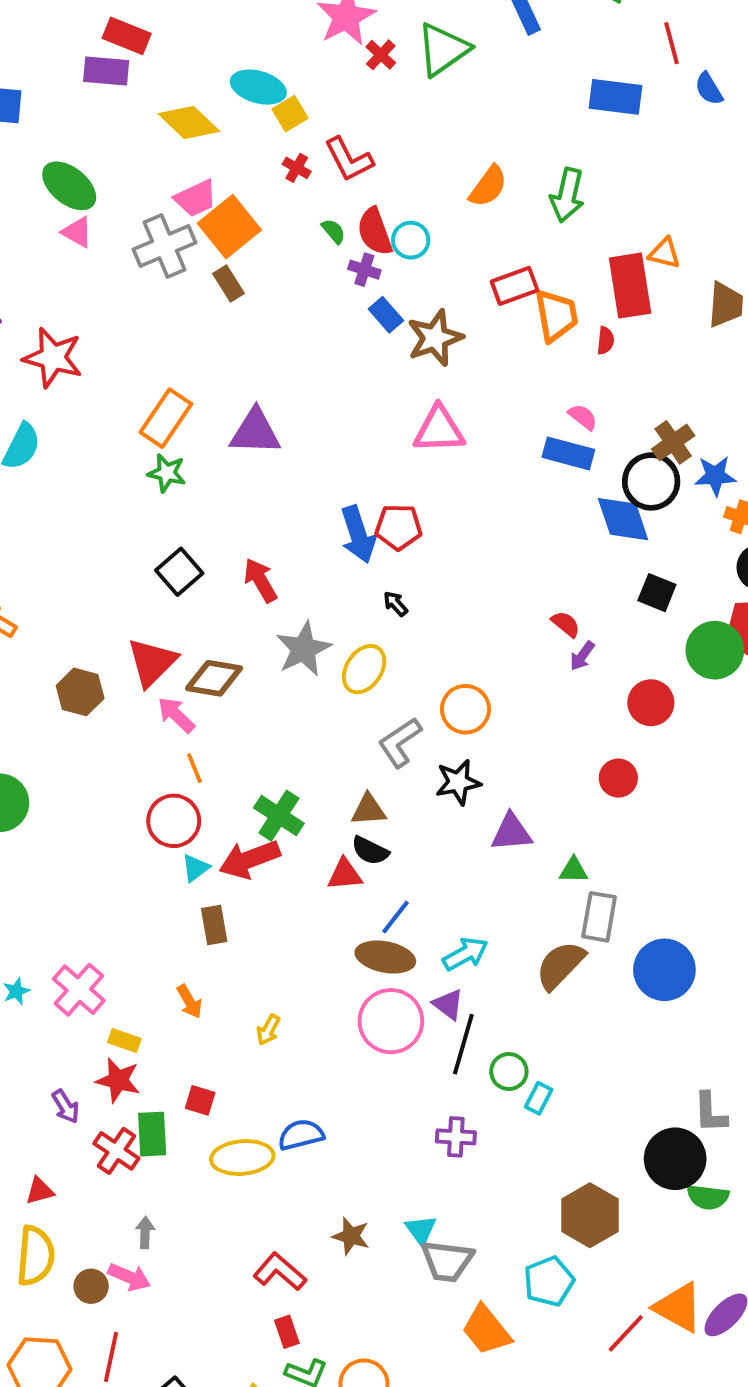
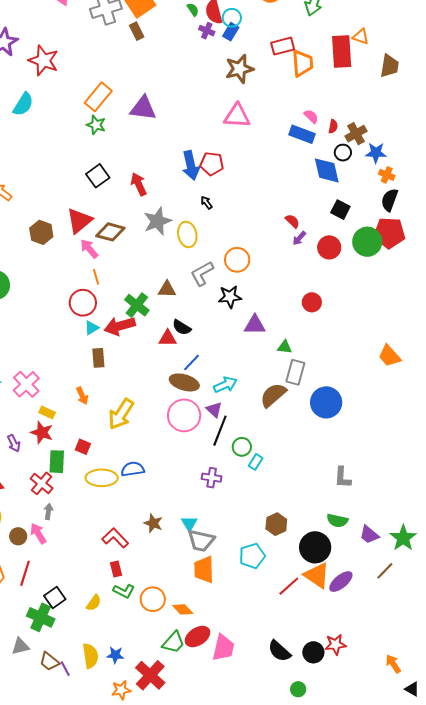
blue rectangle: (386, 315) -> (231, 32), moved, turned 66
red semicircle: (605, 341) -> (333, 126), moved
black circle: (651, 481) -> (343, 153), size x0.6
yellow ellipse: (364, 669) -> (187, 234), turned -50
red circle: (651, 703) -> (329, 247), moved
brown triangle: (369, 810) -> (167, 289), moved
yellow arrow: (268, 1030) -> (121, 414), size x2.0
red cross: (116, 1151) -> (42, 483), moved
black circle: (675, 1159) -> (315, 547), moved
brown hexagon: (590, 1215) -> (276, 524), size x0.7
pink arrow: (129, 1277) -> (38, 533), turned -150
orange trapezoid: (486, 1330) -> (204, 570), moved, turned 32

